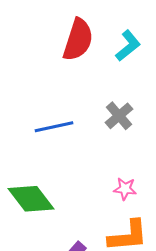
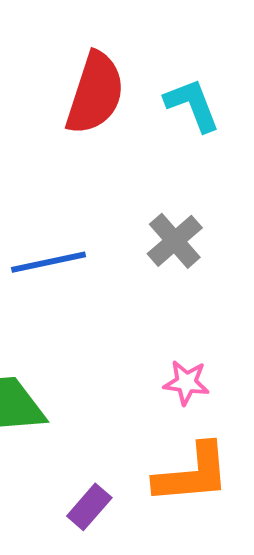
cyan L-shape: (128, 46) -> (192, 105), turned -72

